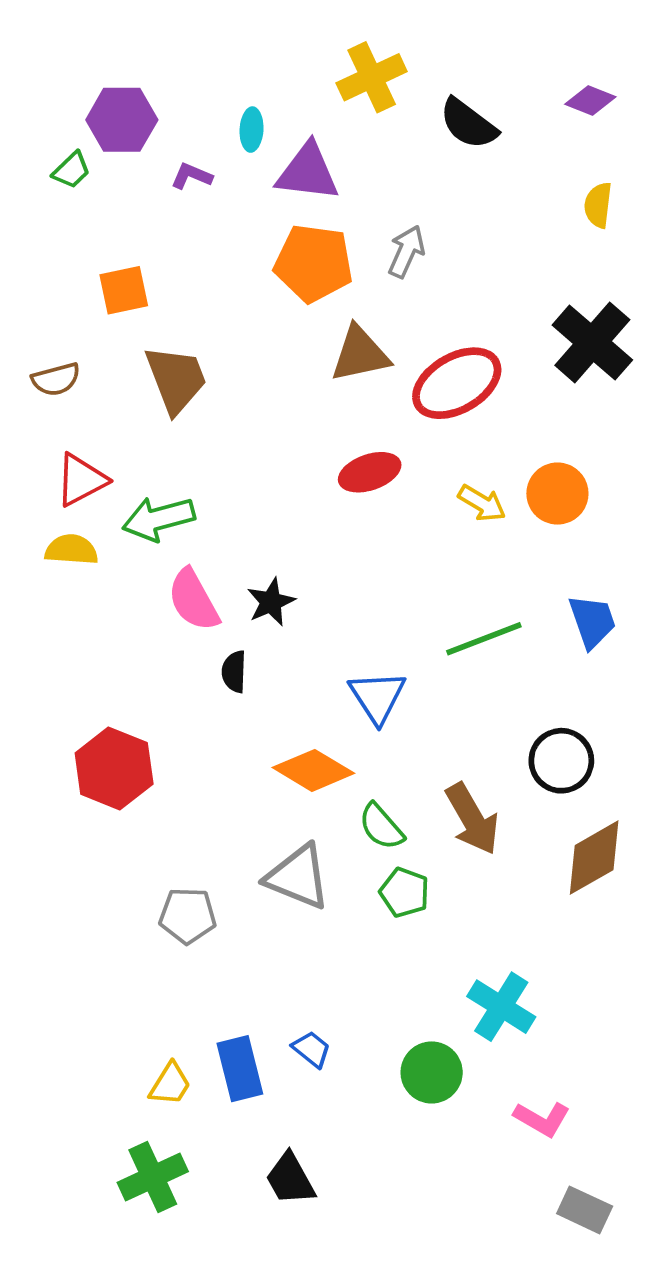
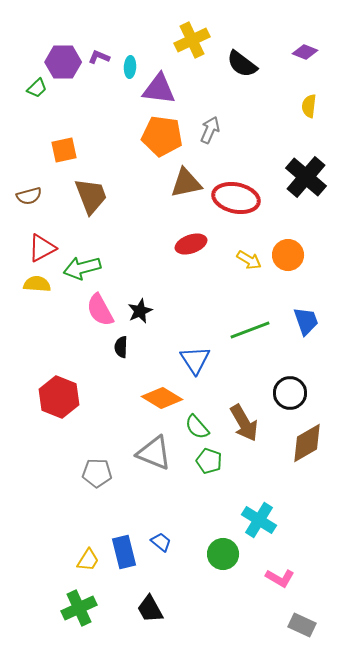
purple L-shape: (191, 176) -> (99, 57), moved
red ellipse: (457, 383) -> (236, 198), turned 42

